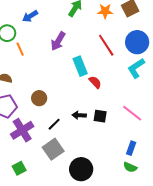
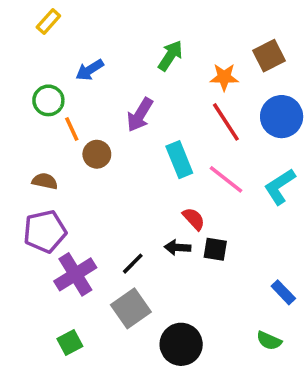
orange star: (105, 11) -> (224, 77), moved
cyan L-shape: (136, 68) -> (280, 186), moved
red semicircle: (95, 82) -> (194, 219), moved
brown circle: (39, 98) -> (97, 154), moved
pink line: (132, 113) -> (226, 179), moved
blue rectangle: (131, 148) -> (283, 292), moved, turned -64

